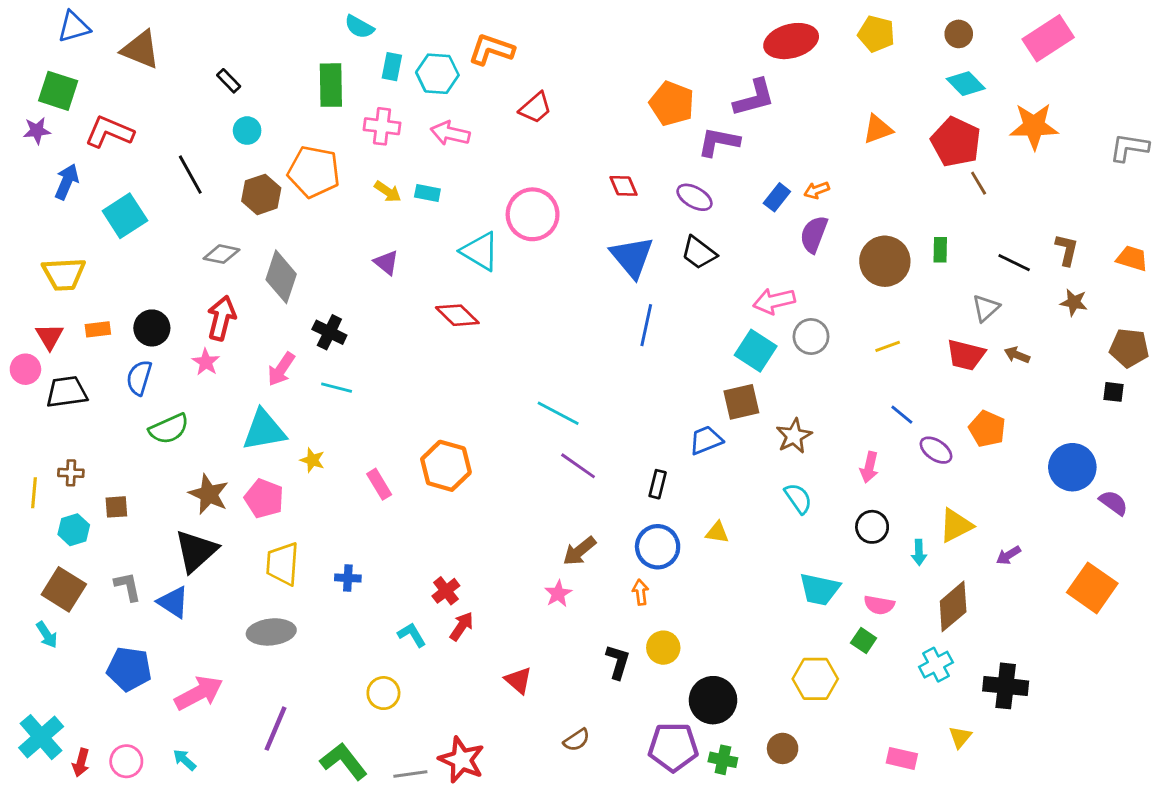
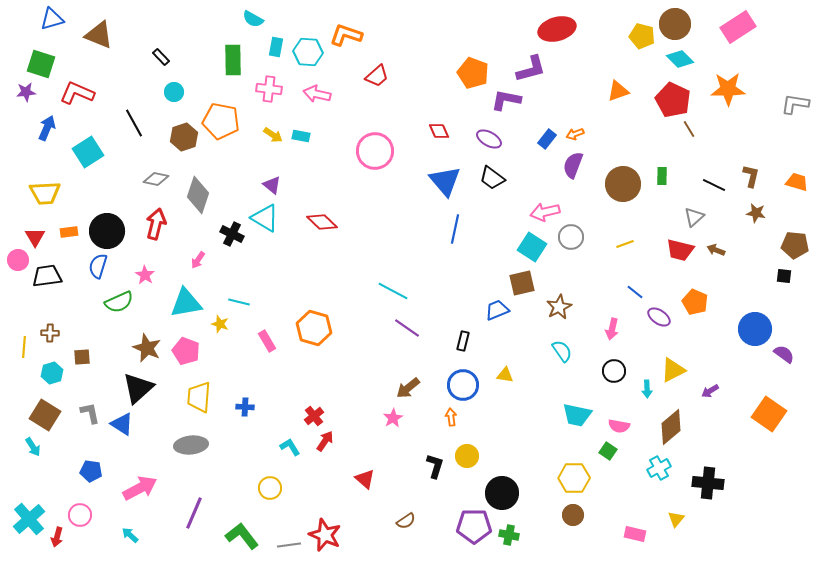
yellow pentagon: (876, 34) -> (642, 36), moved
brown circle: (959, 34) -> (675, 24), size x1.6
cyan triangle: (480, 251) -> (265, 218), moved
black circle: (152, 328) -> (107, 231), size x1.4
pink star: (206, 362) -> (145, 275), moved
pink arrow: (281, 369) -> (198, 260), size x0.7
cyan line: (337, 388) -> (239, 302), moved
blue pentagon: (129, 669) -> (91, 471), size x0.7
brown circle: (783, 748) -> (573, 515), moved
pink circle: (126, 761) -> (80, 515), moved

